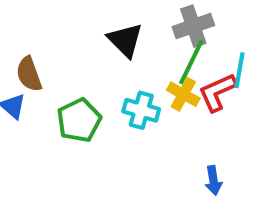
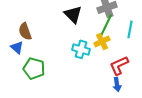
red L-shape: (217, 92) -> (119, 65), moved
yellow cross: (183, 94) -> (102, 41), turned 35
green pentagon: (79, 120) -> (34, 68), moved, turned -30

